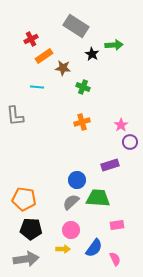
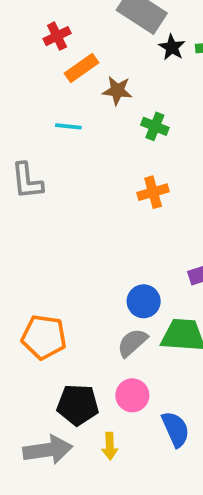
black star: (92, 54) -> (172, 47), moved
black pentagon: (31, 229) -> (78, 405), moved
blue semicircle: (94, 248) -> (176, 429), turned -60
yellow arrow: (63, 249) -> (110, 446), moved, turned 88

